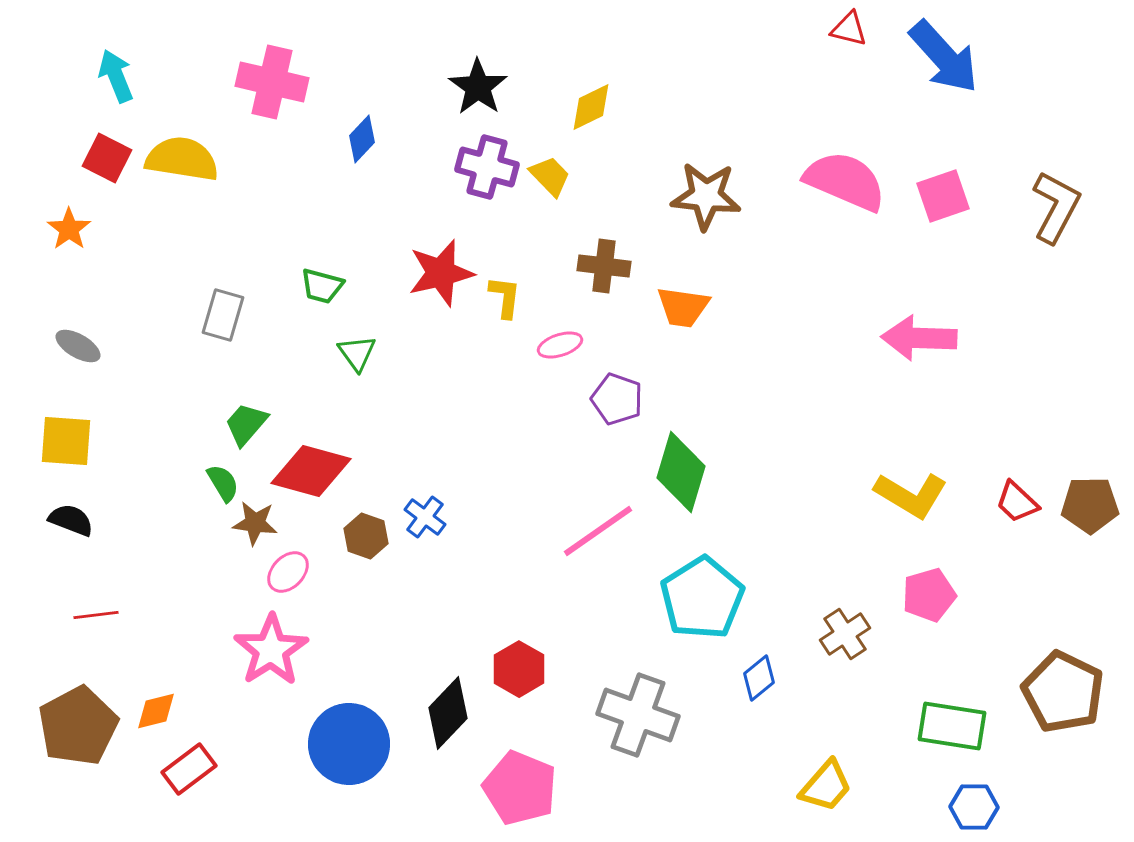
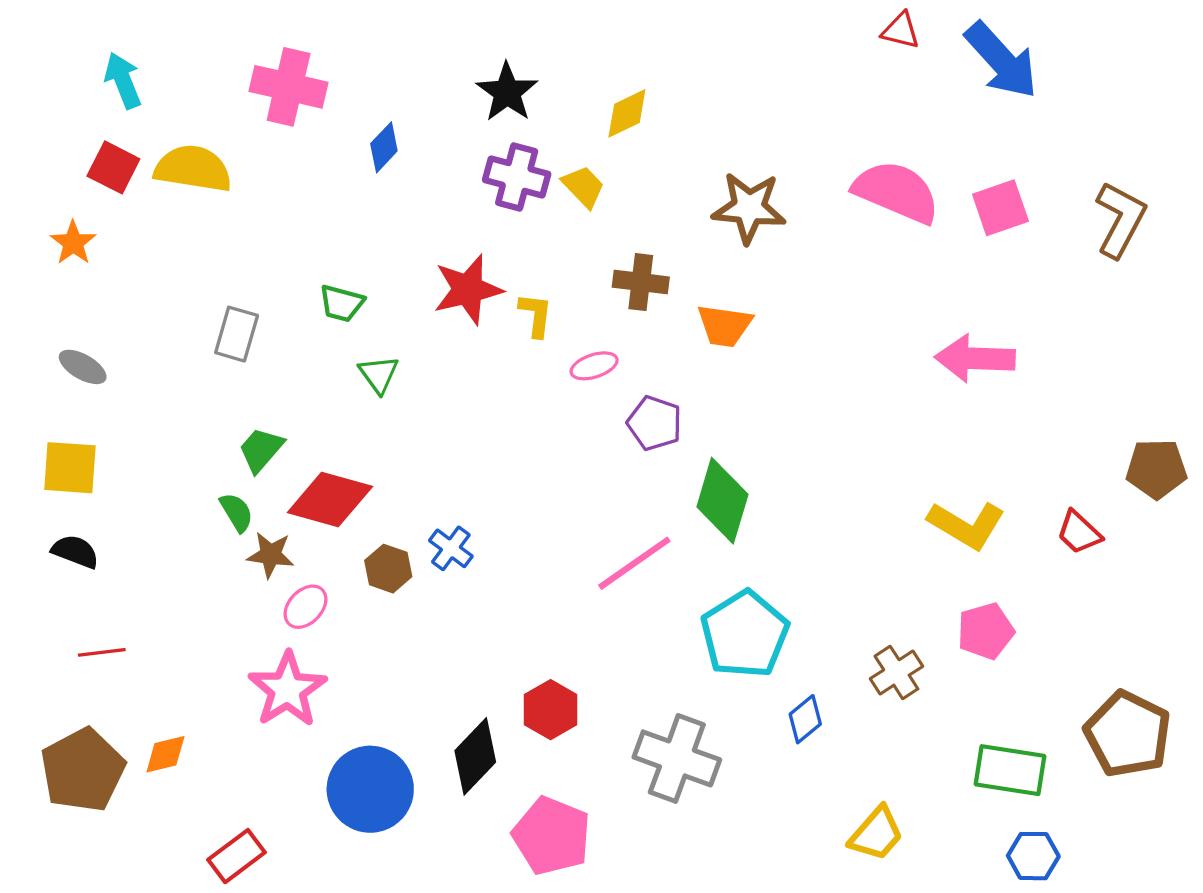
brown pentagon: (1090, 505) -> (1156, 469), moved
red rectangle: (189, 769) -> (237, 856), moved

